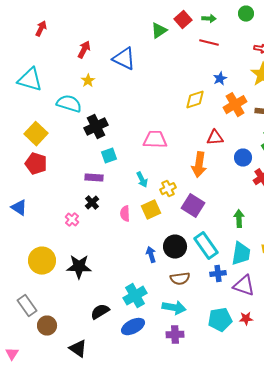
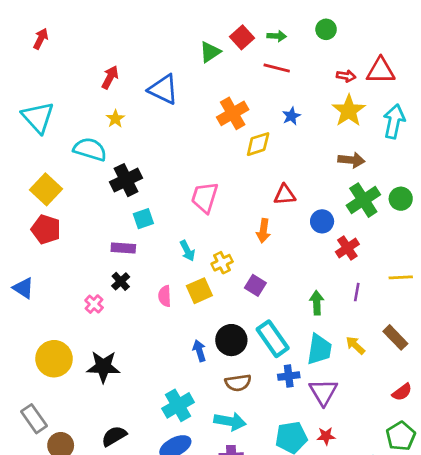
red arrow: (41, 29) -> (41, 39), moved
cyan triangle: (30, 80) -> (38, 117), turned 32
orange cross: (235, 105) -> (233, 113), moved
pink trapezoid: (155, 140) -> (205, 197), turned -75
orange arrow: (199, 165) -> (263, 231), size x0.7
purple square: (193, 206) -> (255, 285), size x0.7
purple triangle: (244, 286) -> (323, 392), turned 40
black semicircle: (100, 312) -> (114, 436), moved

